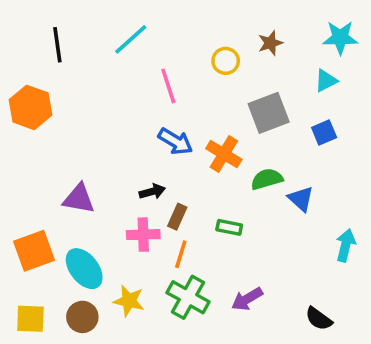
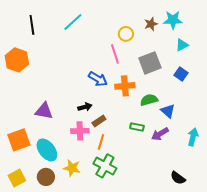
cyan star: (340, 38) -> (173, 20), moved
pink line: (168, 86) -> (115, 54), moved
blue square: (324, 132) -> (181, 74), turned -32
orange cross: (224, 154) -> (125, 86), turned -36
brown rectangle: (177, 217) -> (99, 121), turned 32
green rectangle: (229, 227) -> (137, 127), moved
purple arrow: (247, 299) -> (160, 134), moved
yellow square: (30, 319) -> (17, 178), turned -30

